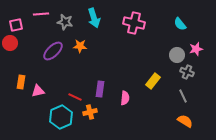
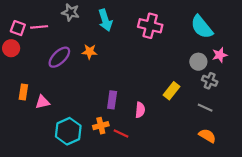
pink line: (41, 14) -> (39, 27), moved
gray star: (65, 22) -> (71, 12), moved
cyan semicircle: (180, 24) -> (202, 27), size x1.6
pink square: (16, 25) -> (18, 28), turned 32
gray line: (183, 96) -> (205, 108), turned -40
red line: (75, 97) -> (121, 133), moved

